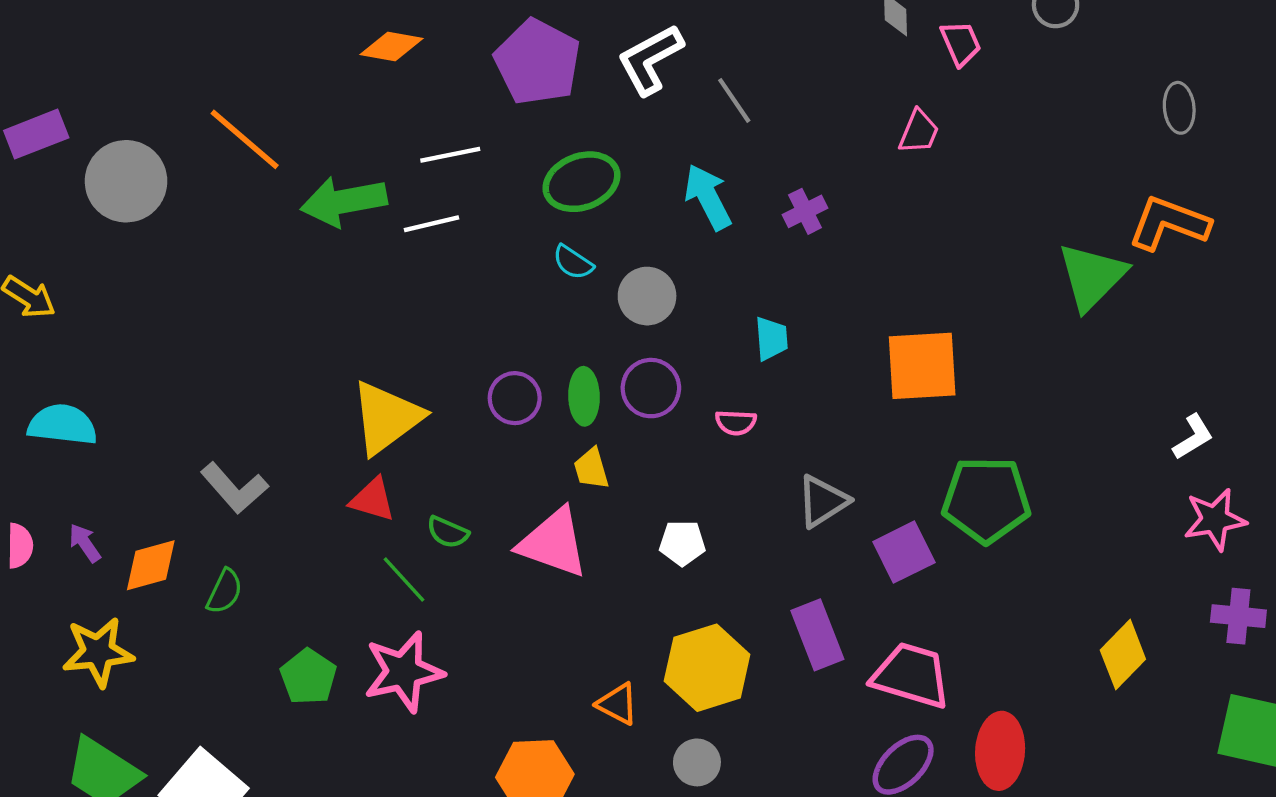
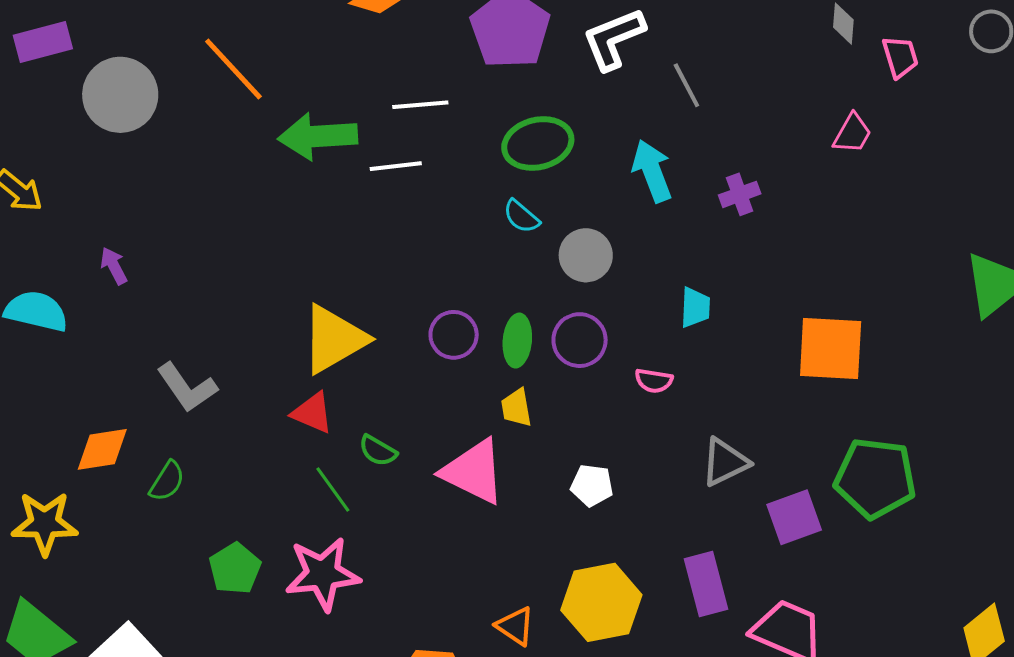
purple arrow: (85, 543) -> (114, 266), moved

